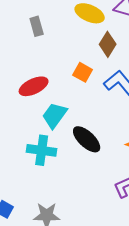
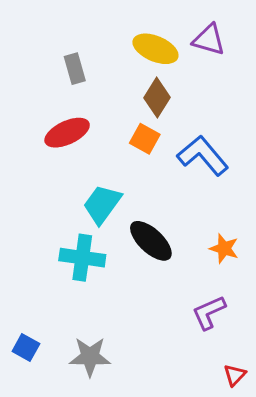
brown diamond: (108, 44) -> (157, 98), moved
red ellipse: (34, 86) -> (67, 133), moved

